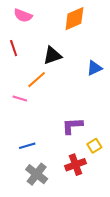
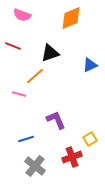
red line: (14, 48) -> (13, 46), turned -49
purple L-shape: (72, 126) -> (56, 120), moved, turned 70

